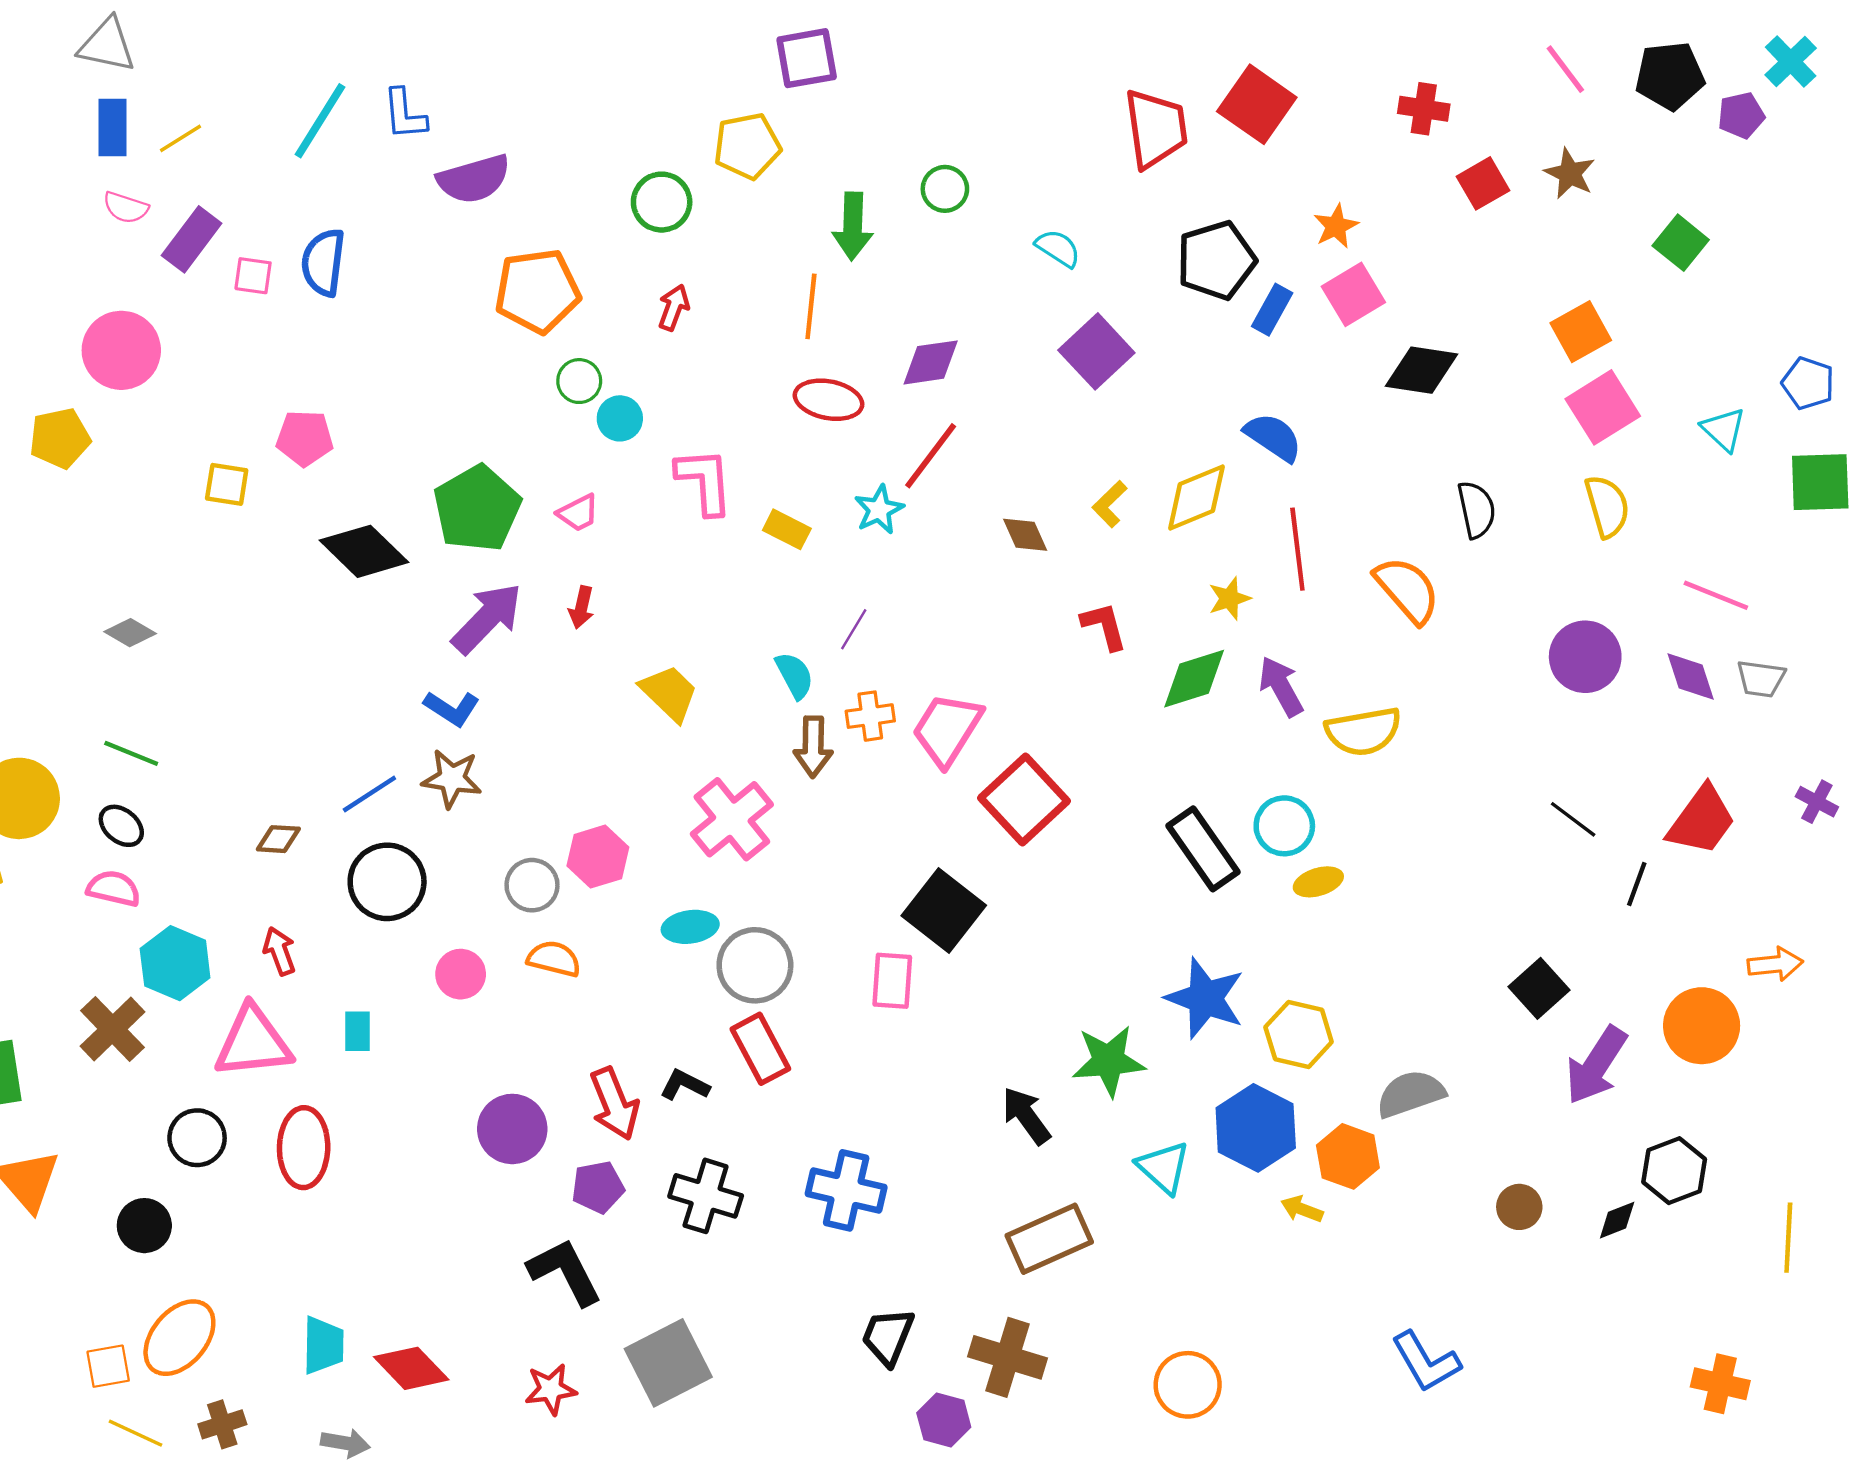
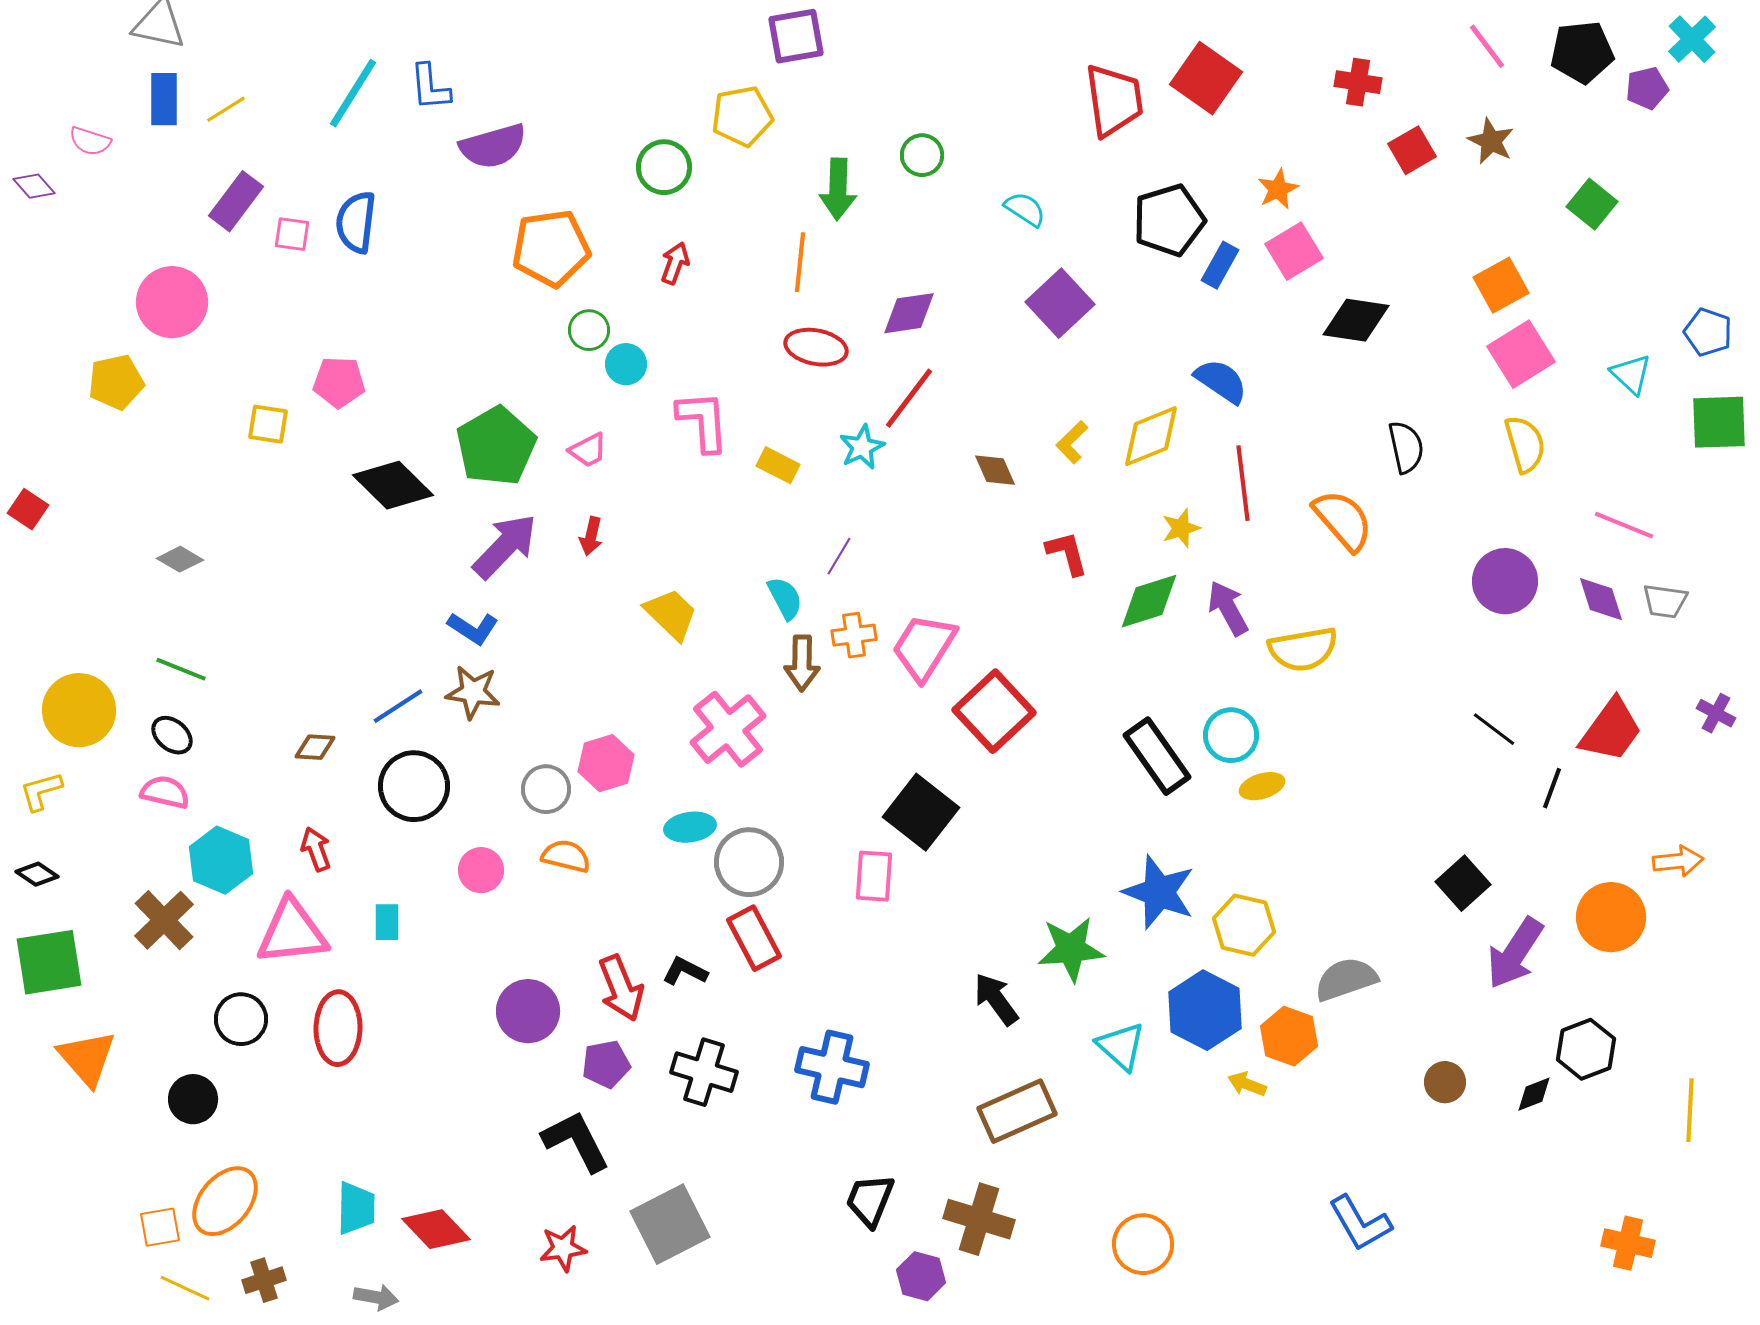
pink semicircle: (126, 208) -> (90, 141), moved

